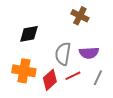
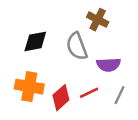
gray semicircle: (63, 54) -> (77, 46), moved, turned -30

